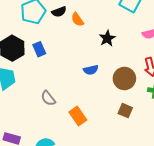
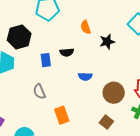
black semicircle: (59, 12) -> (67, 52), moved
black star: (107, 38) -> (107, 42), moved
blue rectangle: (39, 49) -> (46, 60), moved

